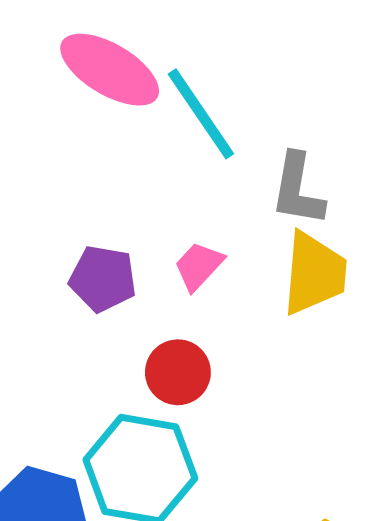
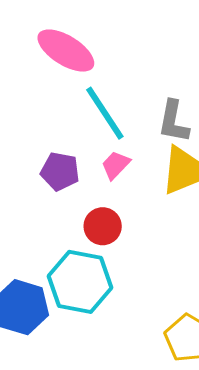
cyan line: (201, 114) -> (105, 113), moved

